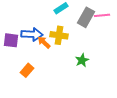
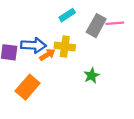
orange arrow: (44, 42) -> (47, 55), turned 104
orange rectangle: (27, 70) -> (28, 87), size x1.5

